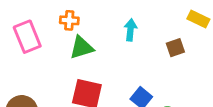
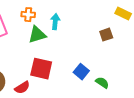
cyan arrow: (130, 30) -> (55, 22), moved

